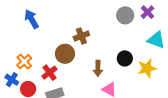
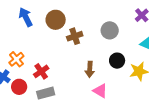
gray circle: (125, 15) -> (110, 30), moved
brown circle: (65, 54) -> (56, 20), moved

